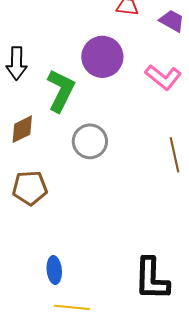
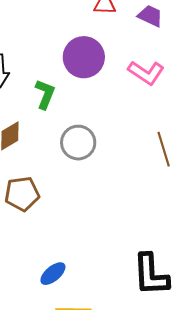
green L-shape: (61, 91) -> (45, 94), size x0.7
blue ellipse: (54, 270) -> (53, 274), turned 60

